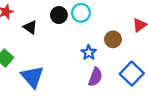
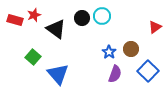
black triangle: (30, 27) -> (56, 29), size x1.5
brown circle: (113, 39) -> (131, 49), moved

